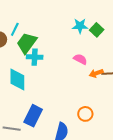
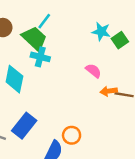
cyan line: (15, 29) -> (44, 21), moved
green trapezoid: (27, 43) -> (34, 38), turned 85
orange circle: (85, 114) -> (72, 135), moved

